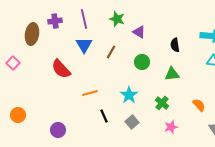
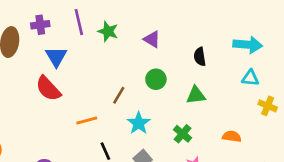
green star: (117, 19) -> (108, 31), moved
blue triangle: (84, 45) -> (56, 57), moved
brown line: (111, 52) -> (119, 95), moved
orange semicircle: (199, 105) -> (232, 136), turned -40

